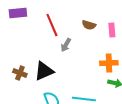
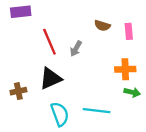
red line: (52, 25) -> (49, 42), moved
brown cross: (20, 73) -> (18, 91), moved, turned -32

